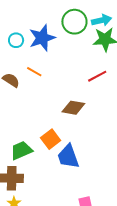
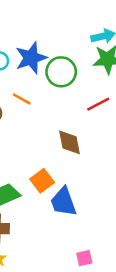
green circle: (74, 22) -> (61, 72), moved
brown diamond: (73, 108) -> (69, 142), turned 70

